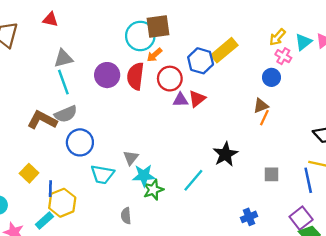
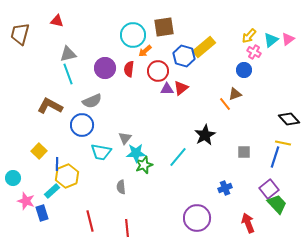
brown square: (158, 27) -> (164, 27), moved
red semicircle: (136, 76) -> (129, 69), size x0.7
gray semicircle: (66, 114) -> (92, 101), moved
orange line: (264, 118) -> (225, 104), moved, turned -64
blue line: (308, 180) -> (275, 157), turned 30

